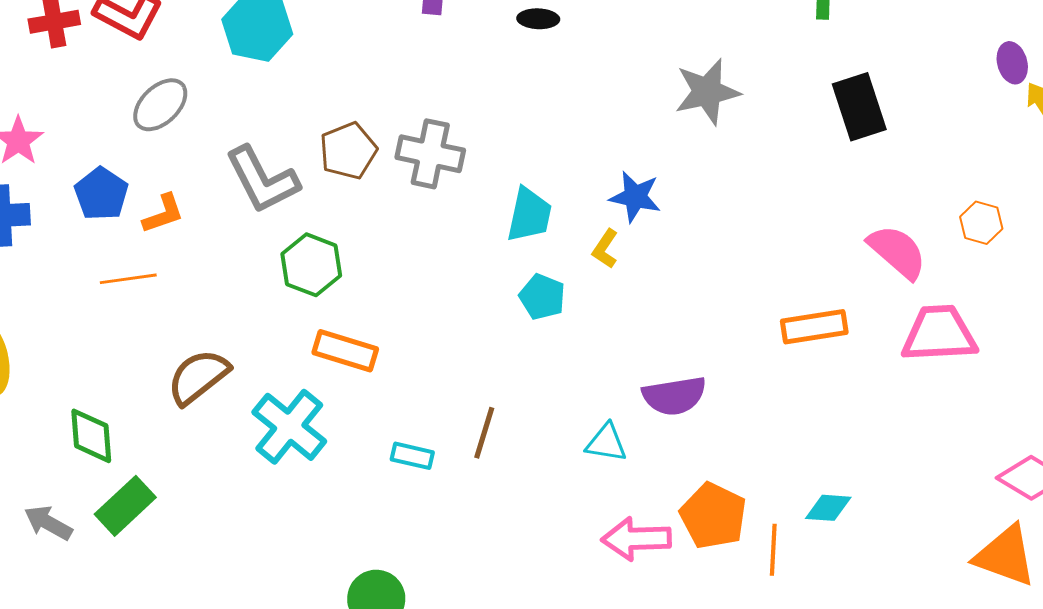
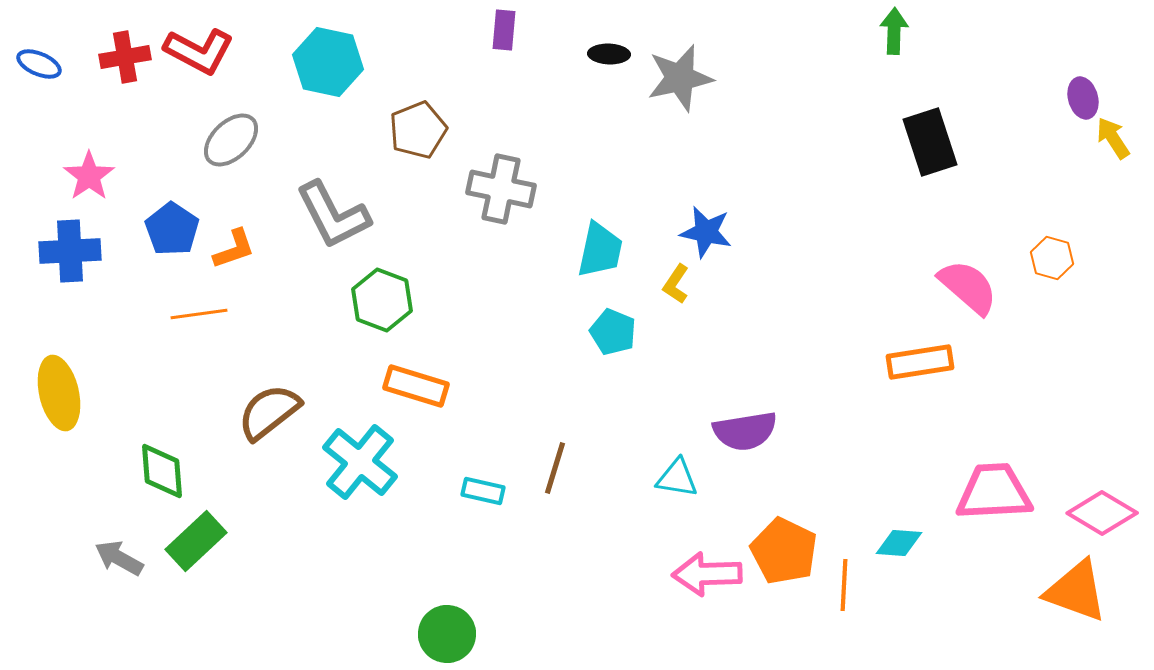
gray star: (707, 92) -> (680, 78), moved
brown pentagon: (348, 151) -> (418, 130), moved
orange rectangle: (814, 327) -> (920, 362), moved
pink trapezoid: (939, 334) -> (994, 492), moved

